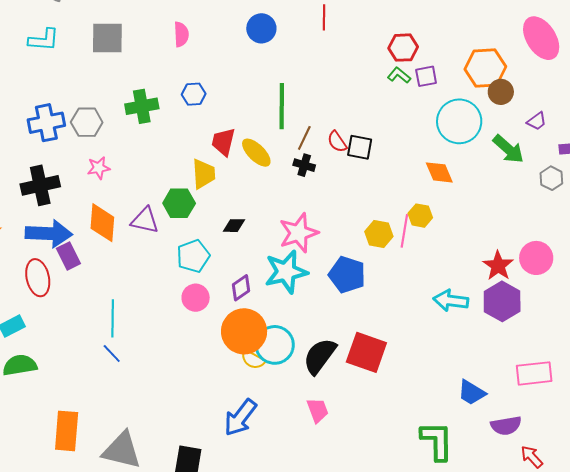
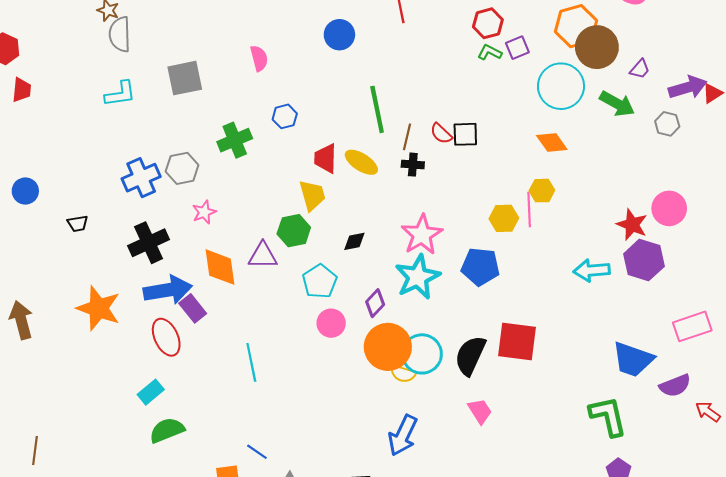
brown circle: (501, 92) -> (597, 47), size x1.6
blue line: (112, 354) -> (257, 452), moved
blue trapezoid: (472, 393) -> (633, 359), size x1.4

